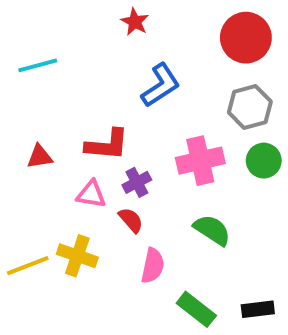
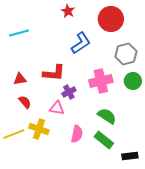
red circle: (246, 38) -> (111, 19), moved
pink triangle: (91, 194) -> (57, 108), moved
red semicircle: (131, 220) -> (25, 102), moved
green rectangle: (196, 309) -> (104, 140), moved

